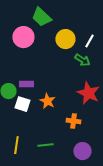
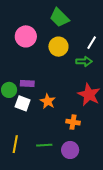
green trapezoid: (41, 17) -> (59, 18), moved
yellow circle: (65, 39) -> (58, 47), moved
green arrow: (82, 60) -> (84, 61), turned -35
purple circle: (82, 151) -> (70, 150), moved

